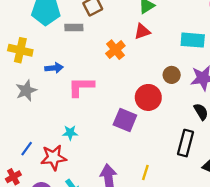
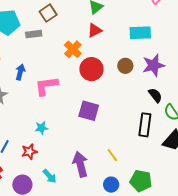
blue arrow: (54, 68) -> (20, 72), turned -63
red circle: (148, 97) -> (91, 69), moved
red star: (54, 157) -> (29, 152), size x0.7
yellow line: (145, 172) -> (112, 155), turned -48

